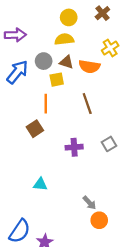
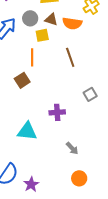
purple cross: (74, 147) -> (57, 112), moved
cyan triangle: (40, 184) -> (27, 131), size x1.5
orange circle: (99, 220) -> (79, 178), moved

